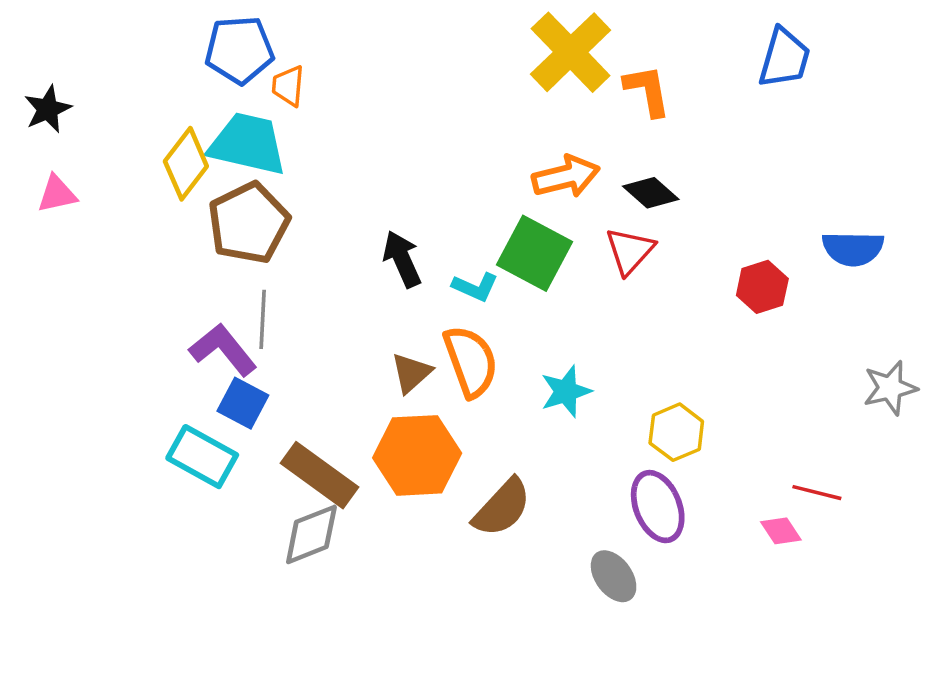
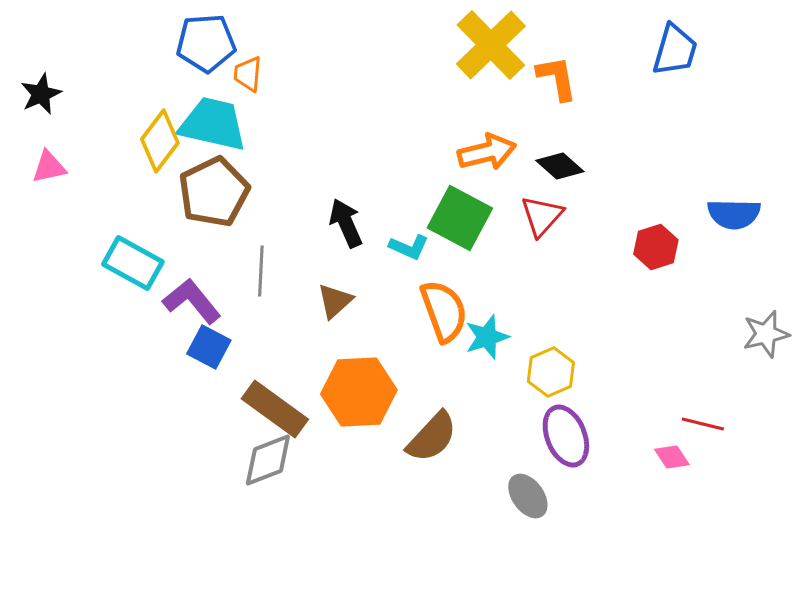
gray line: (263, 319) -> (261, 271), moved
orange semicircle: (471, 361) -> (444, 311), moved
brown triangle: (411, 373) -> (335, 301), moved
yellow hexagon: (676, 432) -> (551, 372), moved
cyan rectangle: (202, 457) -> (133, 263), moved

